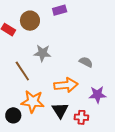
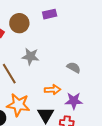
orange arrow: (66, 85) -> (53, 90), size x0.7
purple star: (97, 95) -> (74, 101), moved

